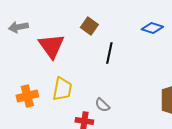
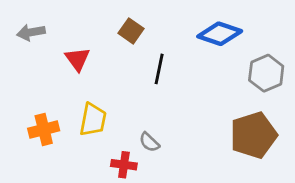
blue diamond: (152, 28) -> (220, 34), size x1.4
red triangle: (51, 46) -> (77, 59), size x0.7

